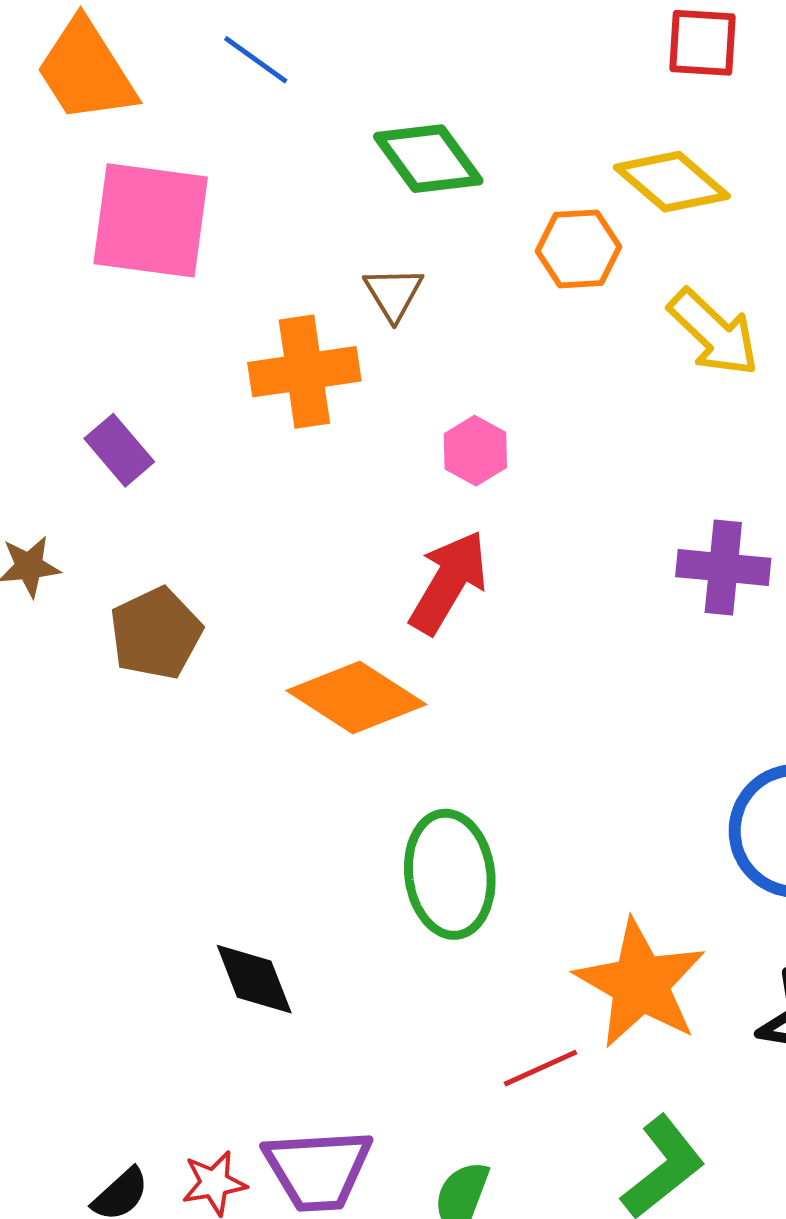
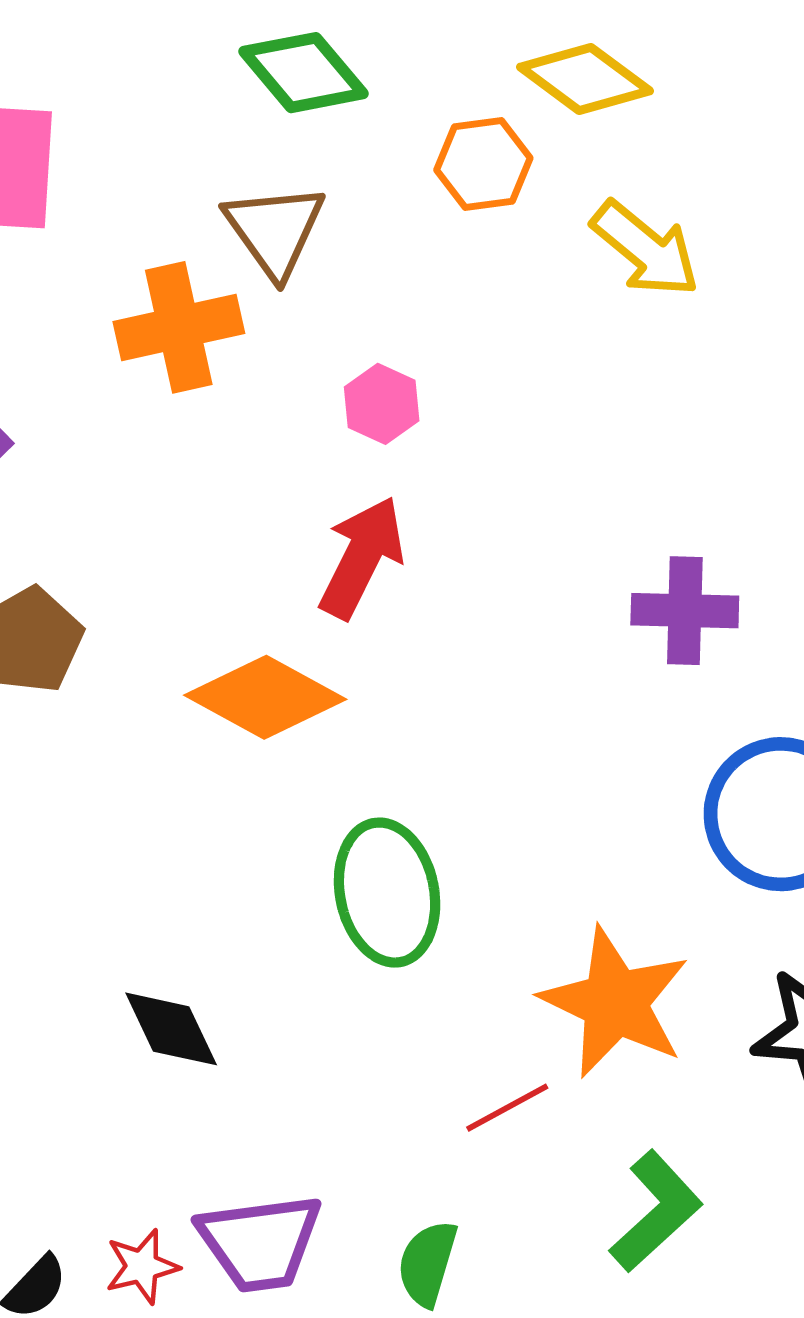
brown triangle: (394, 293) -> (275, 230), size x1.5
purple cross: (723, 567) -> (685, 611), moved

